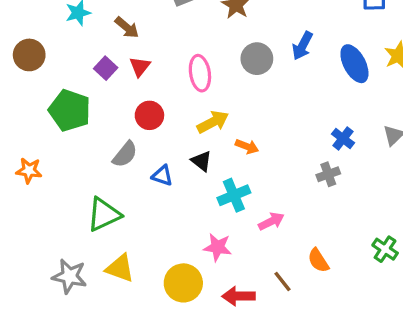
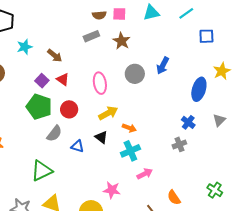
blue ellipse: (354, 64) -> (199, 89), moved, turned 45
red triangle: (140, 67) -> (63, 79), turned -32
green pentagon: (70, 110) -> (39, 107), moved
cyan cross: (234, 195) -> (130, 151), moved

